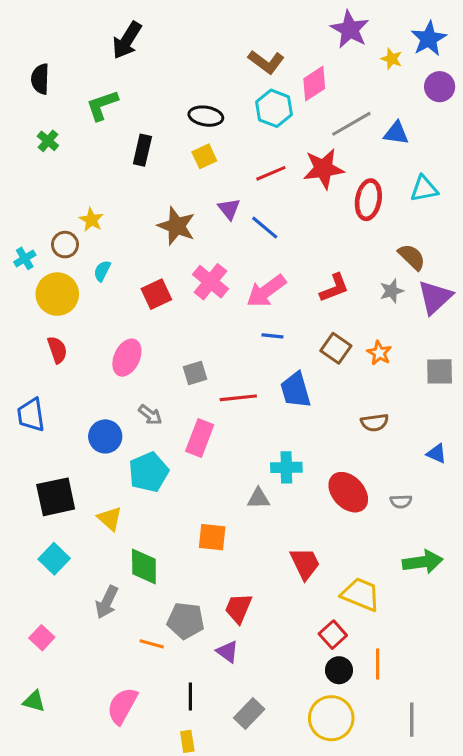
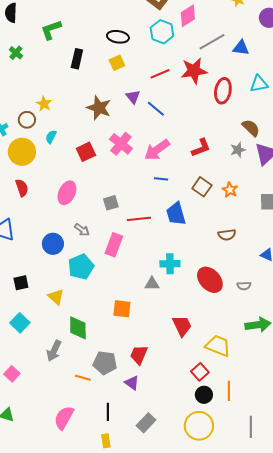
black square: (56, 497) -> (21, 283), size x0.6

